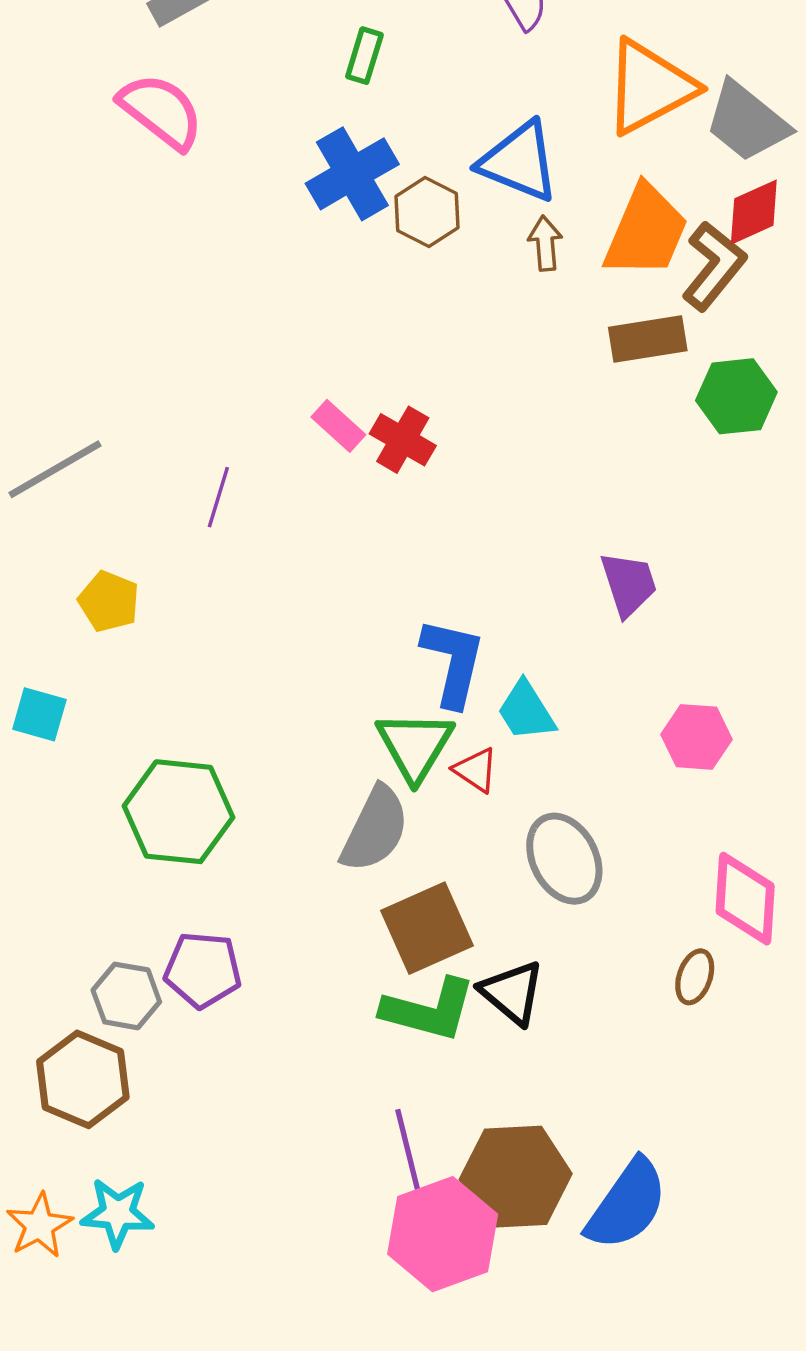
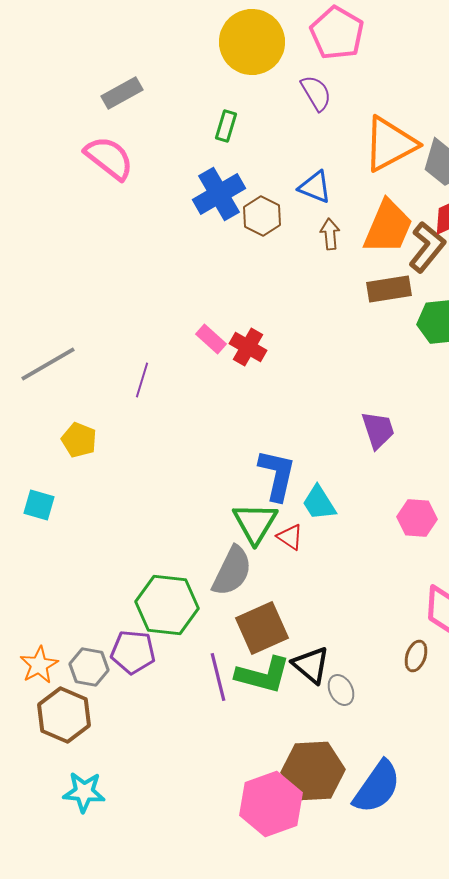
blue triangle: (519, 162) -> (315, 187), size x0.7
green hexagon: (178, 812) -> (167, 605), moved
gray ellipse: (564, 859) -> (341, 690), moved, size x0.6
purple line: (408, 1151) -> (218, 677), moved
orange star: (39, 1225) -> (39, 665), moved

